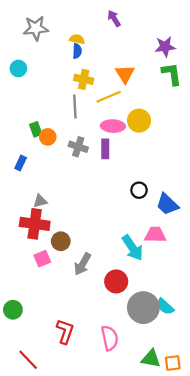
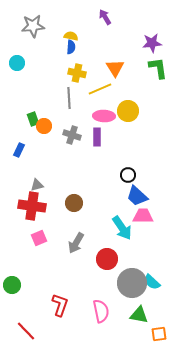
blue trapezoid: (167, 204) -> (137, 196), moved
brown circle: (61, 241) -> (74, 203), moved
green triangle: (151, 359) -> (139, 315), moved

